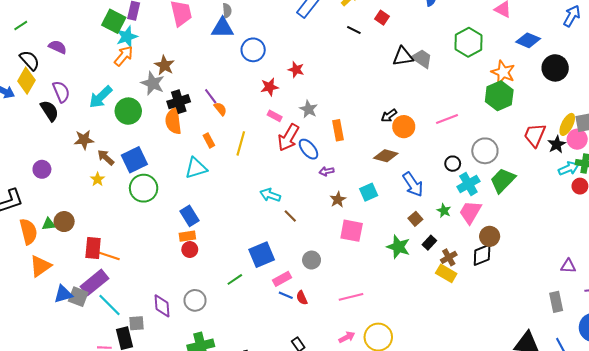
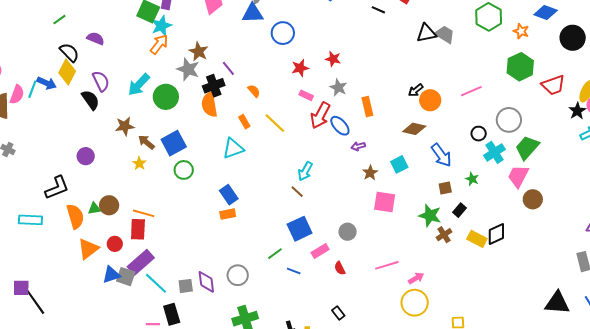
red star: (296, 70) -> (333, 59), moved
orange star: (503, 72) -> (521, 31), moved, size x0.7
purple line: (211, 96) -> (228, 68), moved
red trapezoid: (535, 135) -> (553, 85), moved, turned -130
yellow line: (241, 143) -> (275, 123), turned -60
green circle: (144, 188) -> (184, 170), size x0.7
cyan arrow: (270, 195) -> (305, 171), turned -78
pink trapezoid: (470, 212) -> (518, 176), moved
brown line: (290, 216) -> (297, 192), moved
brown square: (415, 219) -> (445, 188), turned 32
brown circle: (490, 236) -> (533, 199), moved
red circle: (190, 250) -> (115, 244), moved
black diamond: (482, 255) -> (496, 234), moved
orange line: (109, 256) -> (144, 213), moved
brown cross: (449, 257) -> (444, 235), moved
blue line: (286, 295) -> (294, 271), moved
gray square: (137, 323) -> (186, 286), moved
pink arrow: (347, 337) -> (416, 278), moved

